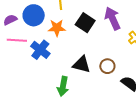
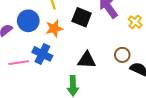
pink line: (17, 40) -> (19, 63), moved
brown circle: (107, 66) -> (122, 55), moved

